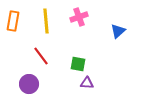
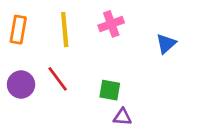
purple circle: (29, 84) -> (21, 84), moved

